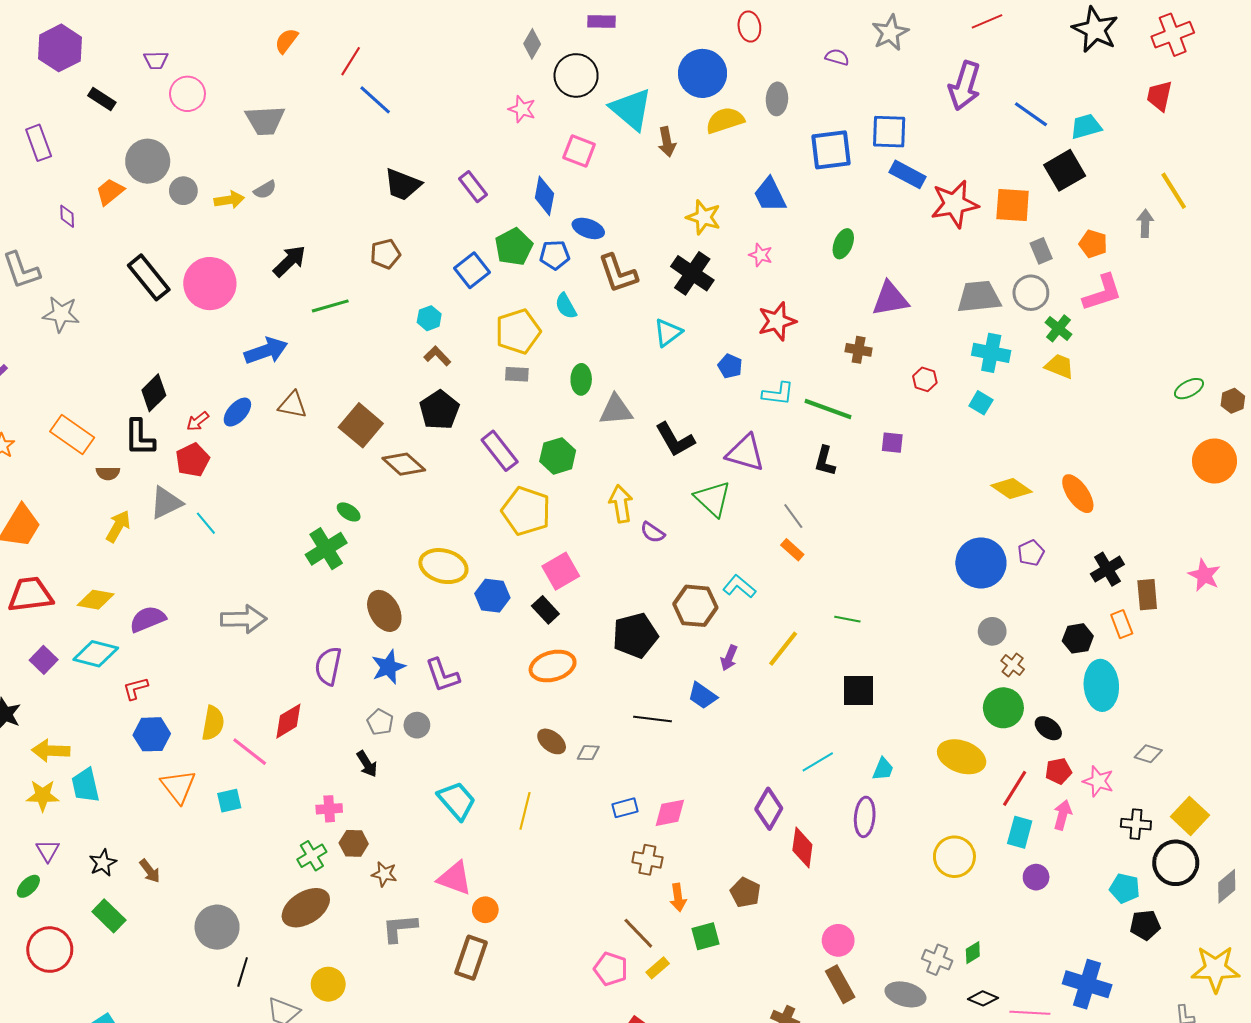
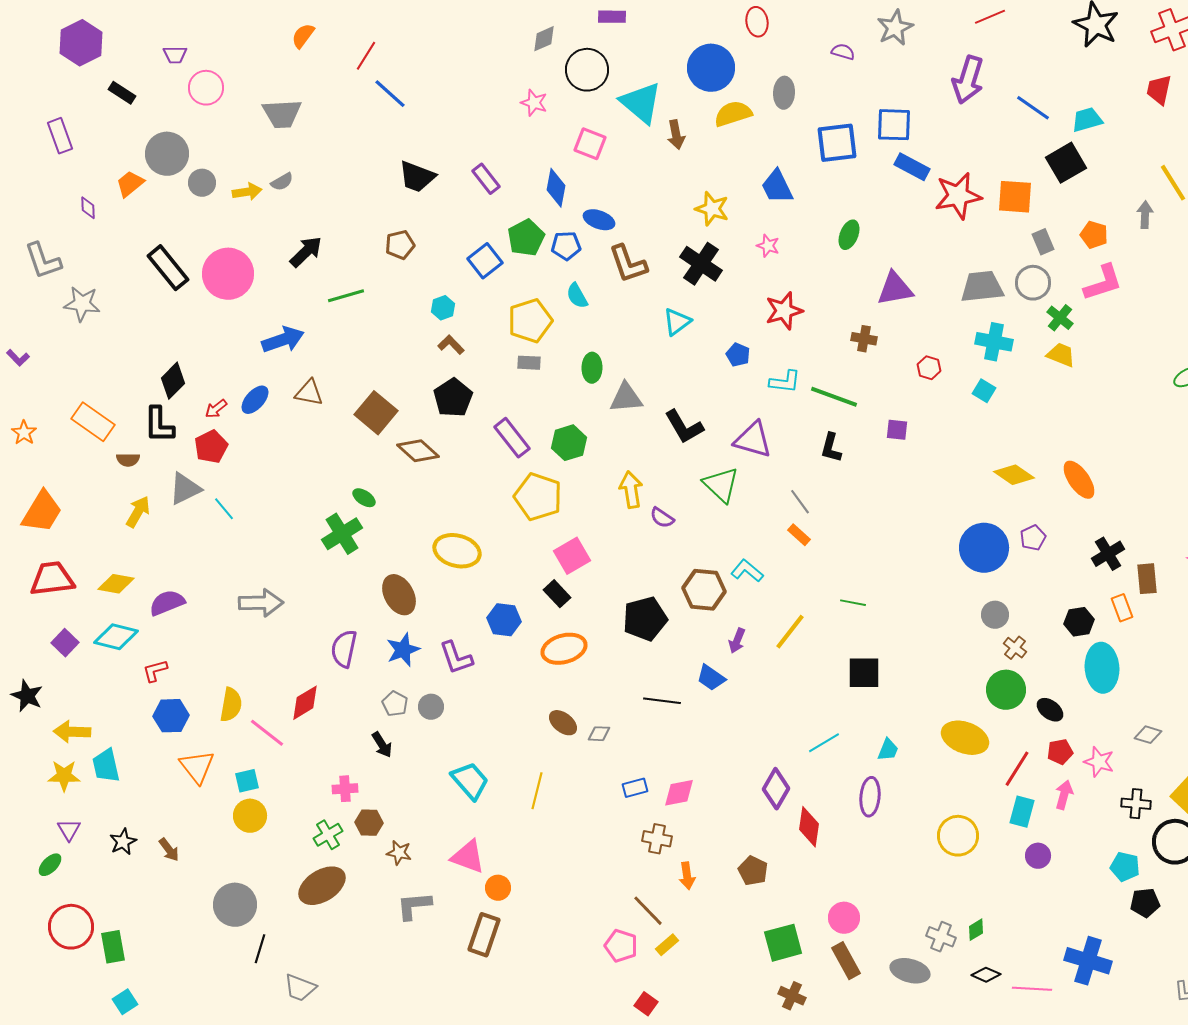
gray diamond: (532, 44) -> (544, 39), turned 36
blue hexagon: (492, 596) -> (504, 620), moved
green rectangle: (109, 916) -> (113, 947), moved, turned 36
green square: (706, 936) -> (783, 943), moved, size x1.4
yellow circle: (328, 984) -> (250, 816), moved

